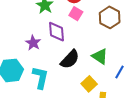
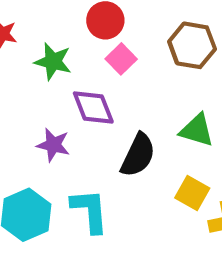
pink square: (76, 14) -> (121, 59), turned 32

